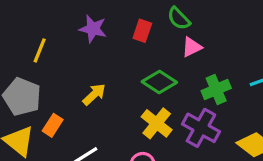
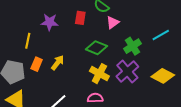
yellow line: (40, 50) -> (28, 41), moved
orange rectangle: (53, 125) -> (37, 64), moved
purple cross: (201, 128) -> (127, 72), turned 30

